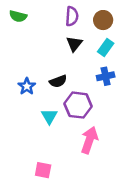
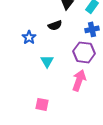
black semicircle: (58, 81) -> (55, 25), moved
purple hexagon: (78, 105) -> (84, 52), moved

